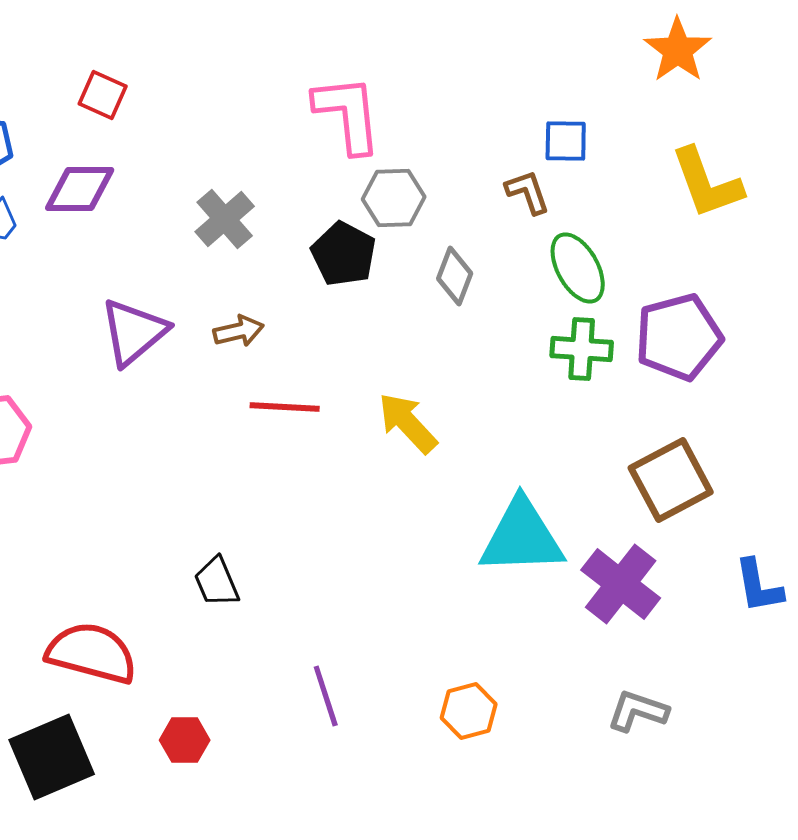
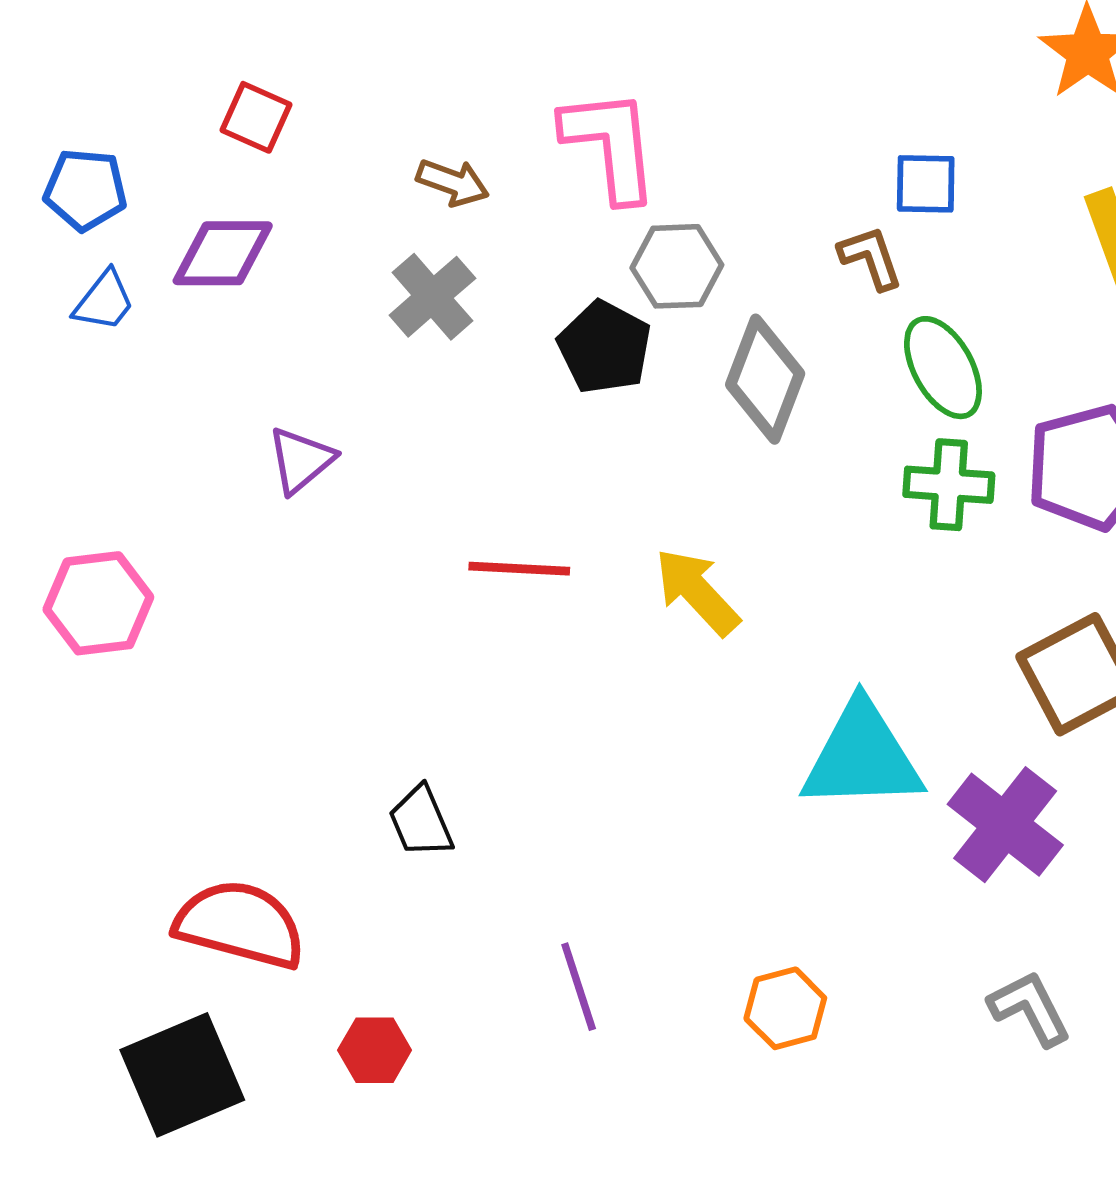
gray diamond: (455, 276) -> (765, 379), size x1.5
brown arrow: (239, 331) -> (453, 182), moved, turned 33
purple triangle: (134, 332) -> (301, 460), size x0.7
gray L-shape: (638, 711) -> (1030, 1008), turned 44

